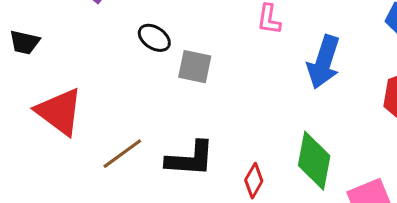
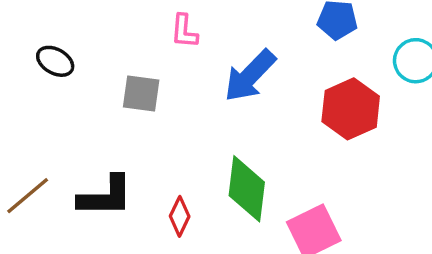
blue arrow: (324, 62) -> (250, 76), turned 30
gray square: (195, 67) -> (141, 93), moved

